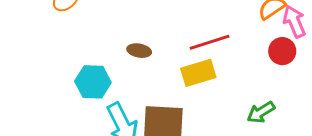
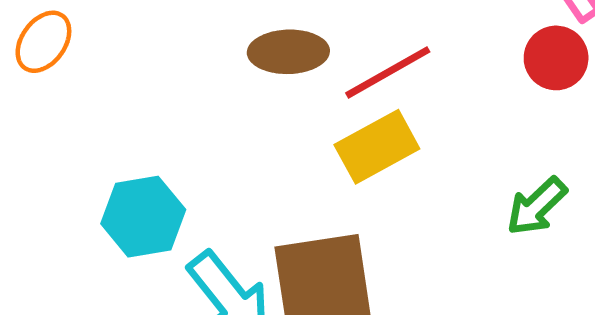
brown ellipse: (139, 51) -> (288, 52), moved, size x1.4

